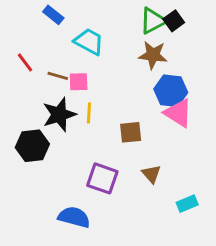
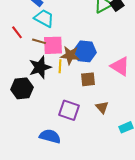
cyan trapezoid: (89, 42) -> (44, 18), moved
brown star: (153, 55) -> (70, 55), moved
pink square: (79, 82) -> (53, 45), size x1.5
blue hexagon: (171, 91) -> (85, 51), moved

